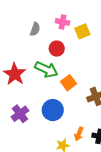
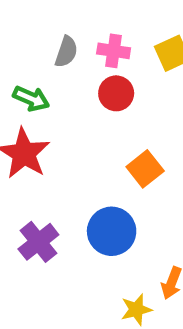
pink cross: (63, 22) -> (114, 51), moved
green arrow: (46, 69) -> (31, 99), moved, size x0.7

